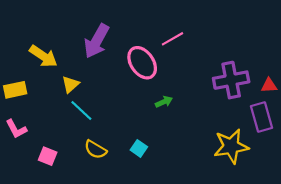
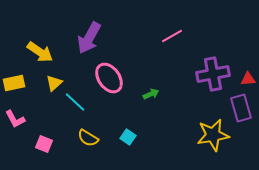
pink line: (173, 39) -> (172, 36), moved
pink ellipse: (142, 63) -> (109, 78), moved
yellow triangle: (71, 84) -> (54, 83), moved

